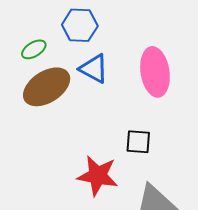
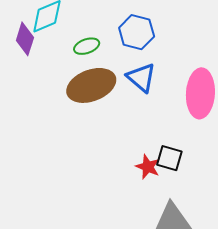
red star: (98, 176) -> (148, 167), moved, size x0.6

